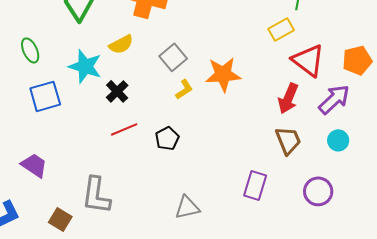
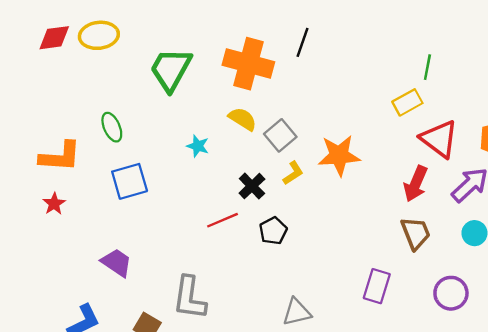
yellow semicircle: (121, 44) -> (243, 119), moved, turned -120
cyan star: (85, 66) -> (198, 146), moved, size x0.6
black cross: (117, 91) -> (252, 186), moved

